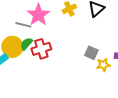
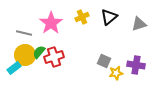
gray line: (23, 25) -> (24, 33), moved

